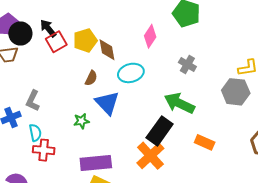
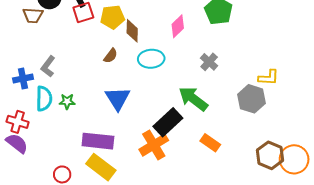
blue triangle: (107, 103) -> (118, 99), moved
green star: (81, 121) -> (67, 101), moved
cyan semicircle: (35, 133) -> (44, 99), size x1.4
red cross: (44, 150) -> (18, 122), moved

